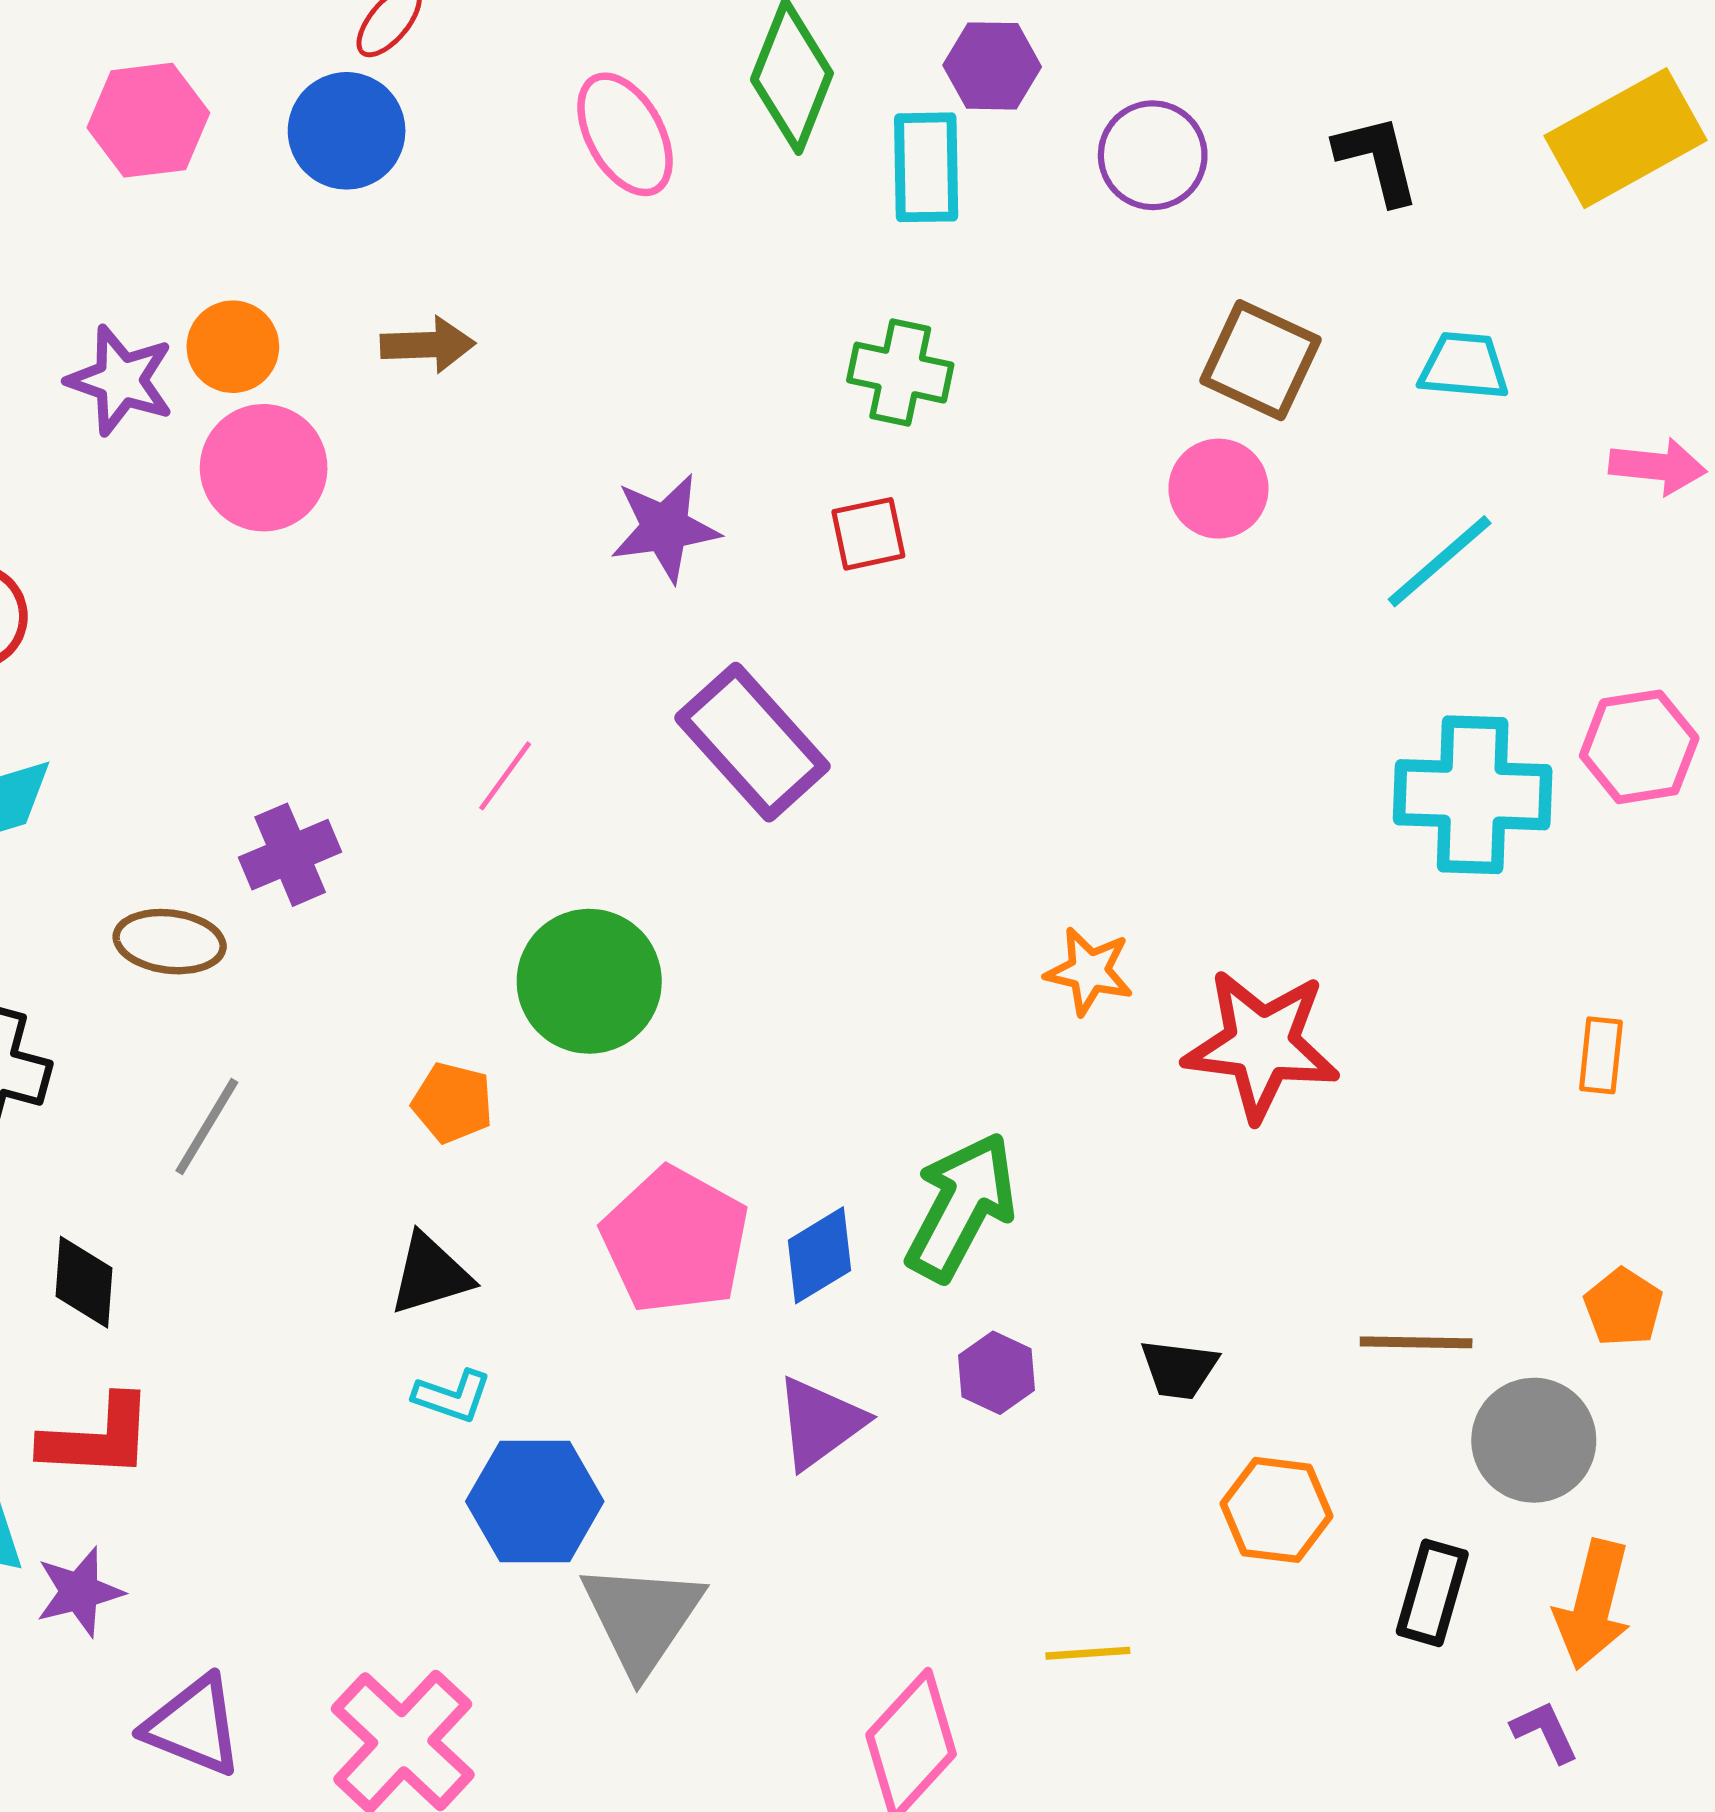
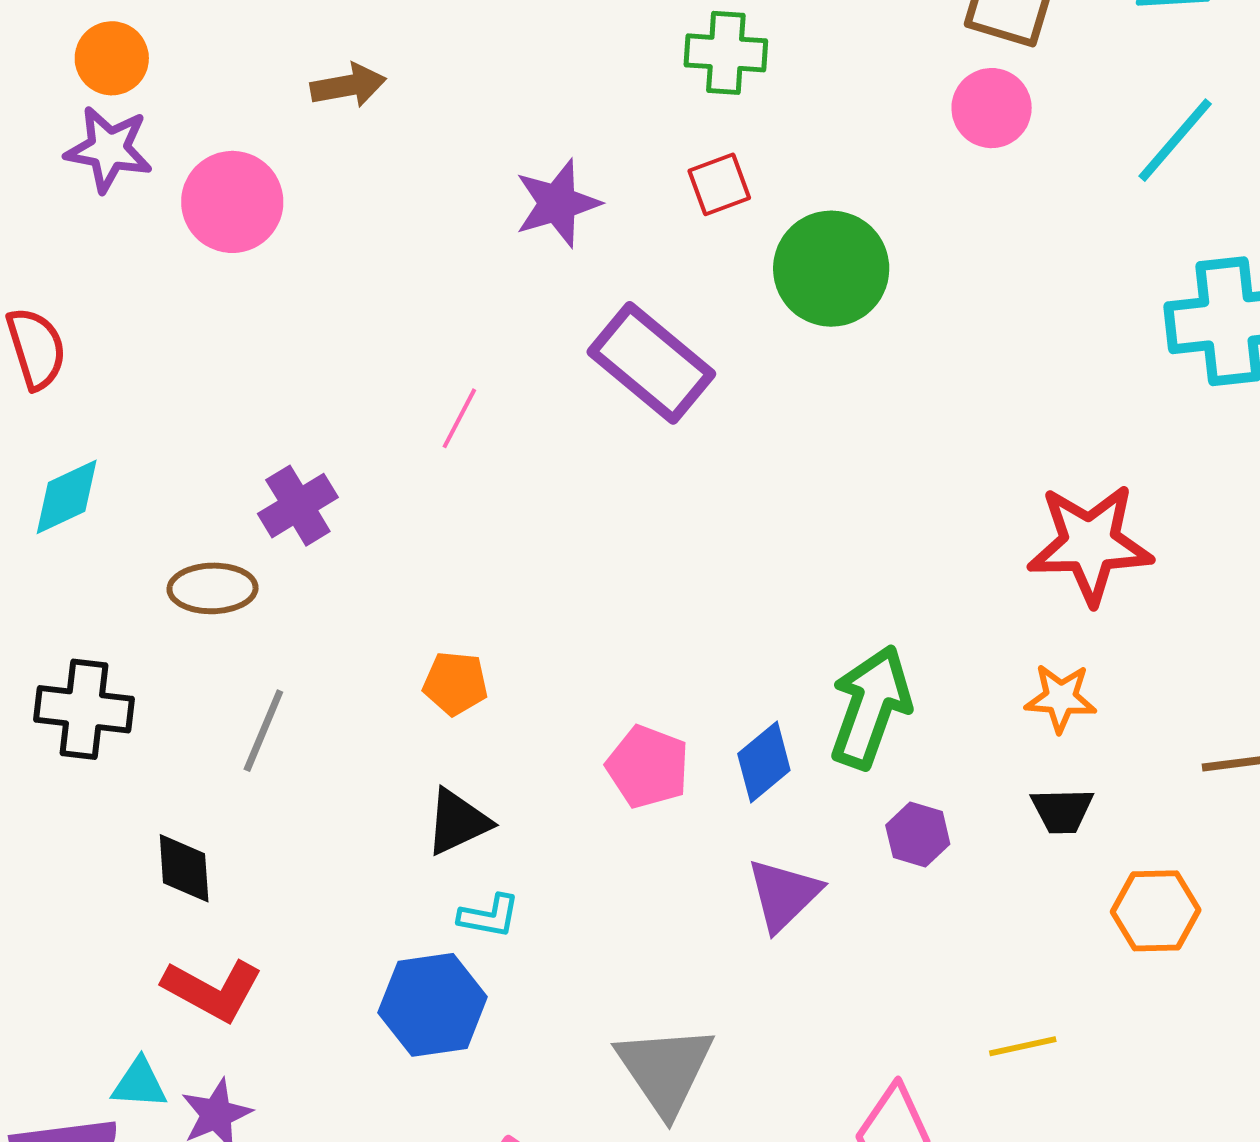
orange circle: (233, 347) -> (112, 58), moved
orange star: (1089, 971) -> (1061, 698), moved
green circle: (589, 981) -> (831, 269), moved
pink pentagon: (675, 1240) -> (648, 767), size x0.7
red L-shape: (97, 1438) -> (213, 990), turned 34
blue hexagon: (535, 1501) -> (433, 1005), moved

